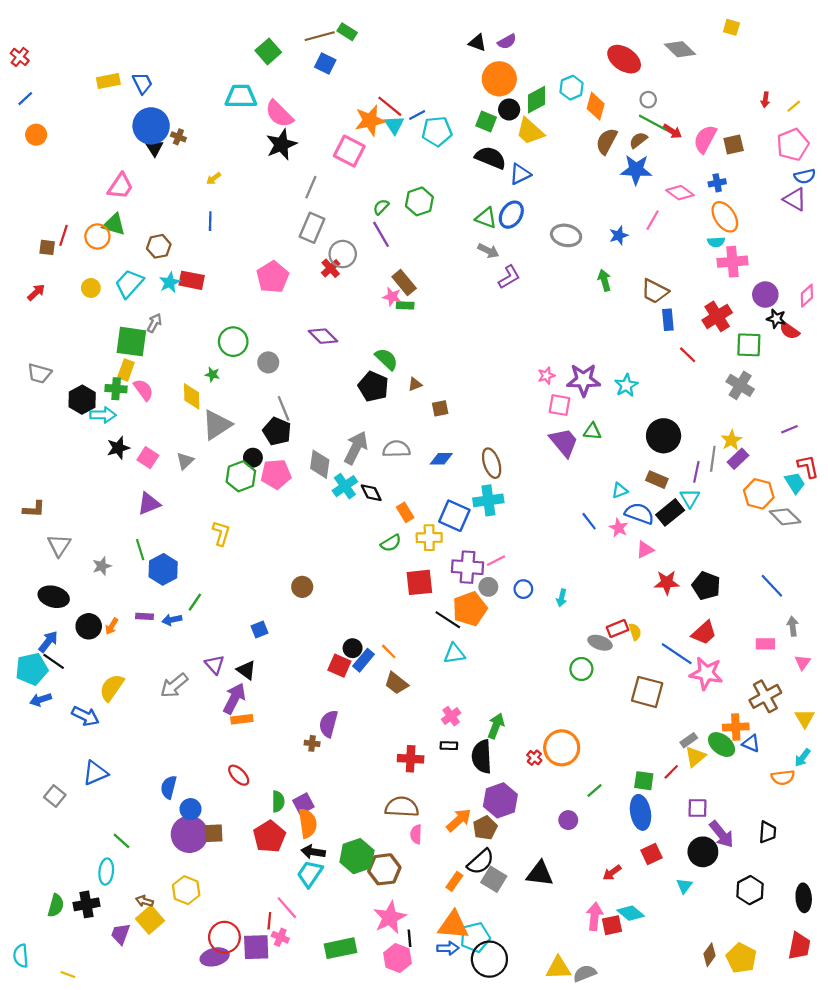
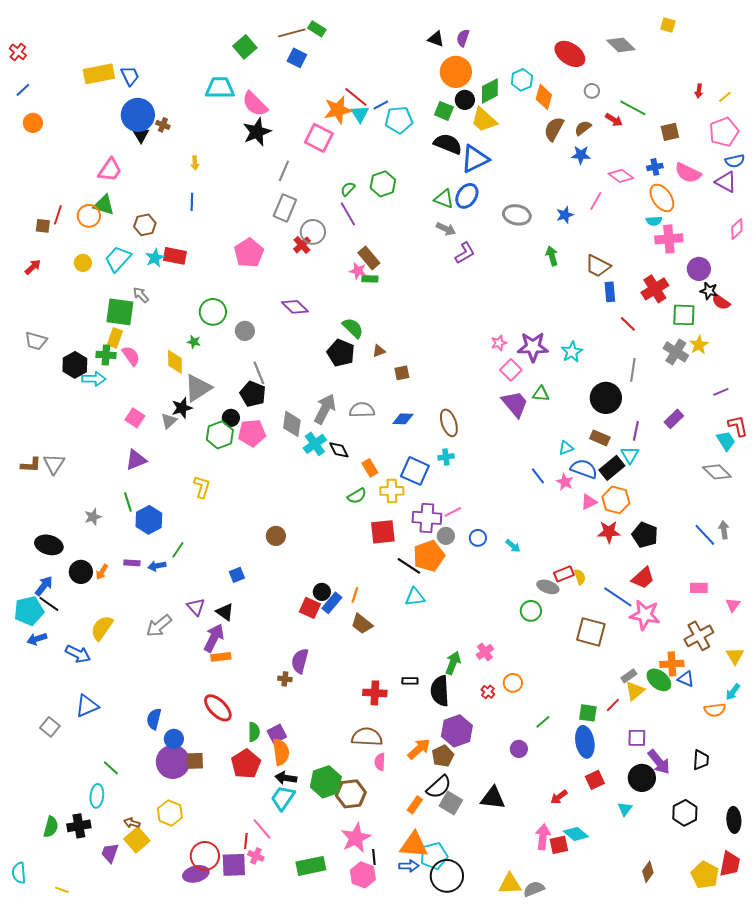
purple semicircle: (507, 42) -> (463, 38), turned 138
yellow rectangle: (108, 81) -> (99, 74), size x1.4
green line: (653, 123) -> (633, 108), moved
pink semicircle: (705, 139) -> (688, 173), moved, turned -92
blue star: (636, 170) -> (581, 155), size x0.7
blue triangle: (520, 174) -> (475, 159), size x1.4
yellow arrow: (214, 178) -> (195, 163), turned -56
pink diamond: (807, 296) -> (737, 229), moved
gray arrow: (154, 323) -> (141, 295), turned -72
pink square: (559, 405) -> (511, 370), turned 35
yellow star: (731, 440) -> (699, 345), moved
black star: (118, 448) -> (182, 408), moved
gray line: (713, 459) -> (633, 370), moved
orange hexagon: (759, 494) -> (616, 500), moved
cyan cross: (488, 500) -> (446, 457), size x0.6
gray triangle: (59, 545) -> (54, 464), moved
cyan arrow: (562, 598) -> (513, 546), turned -63
gray arrow: (793, 626) -> (724, 530), moved
orange line: (389, 651) -> (355, 595), turned 63
pink cross: (451, 716) -> (485, 652), moved
orange circle: (562, 748) -> (513, 683), size x0.6
red ellipse: (239, 775) -> (218, 708), size x1.4
yellow pentagon: (741, 958) -> (705, 875), moved

